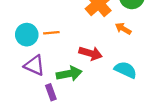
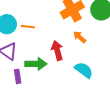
orange arrow: (123, 29) -> (80, 37), moved
red arrow: (91, 53) -> (57, 50), turned -132

